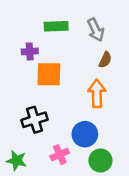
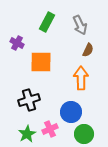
green rectangle: (56, 26) -> (47, 22), turned -60
purple cross: (30, 51) -> (17, 43), moved, turned 32
green star: (17, 161) -> (27, 134), moved, turned 30

